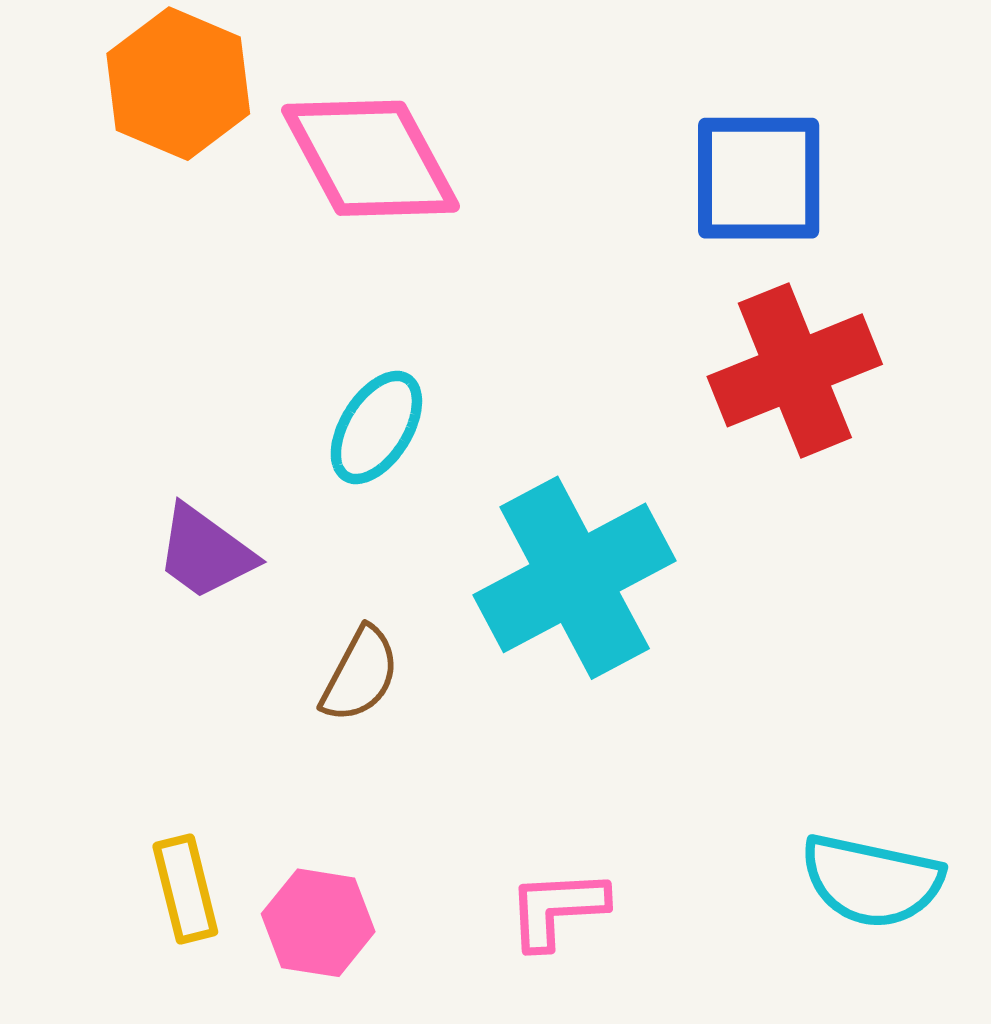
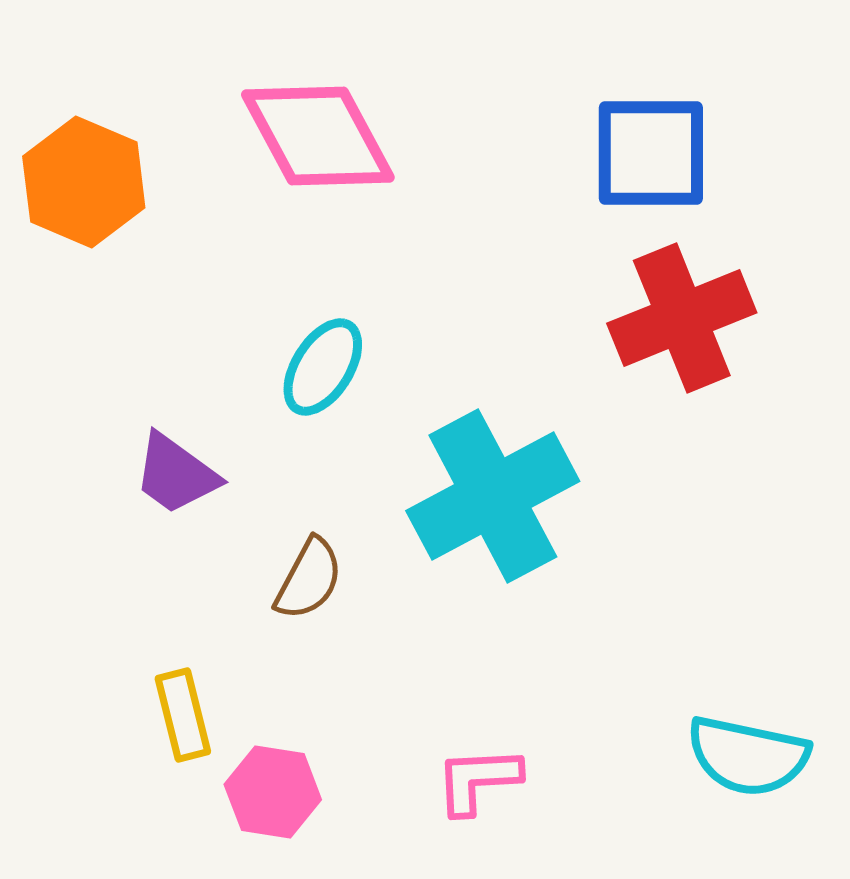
orange hexagon: (178, 84) -> (84, 182), moved
yellow rectangle: (185, 889) -> (183, 715), moved

